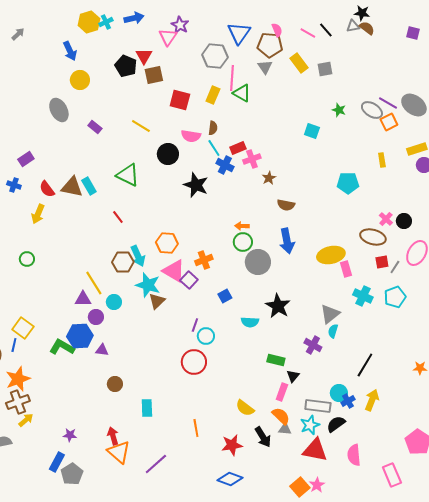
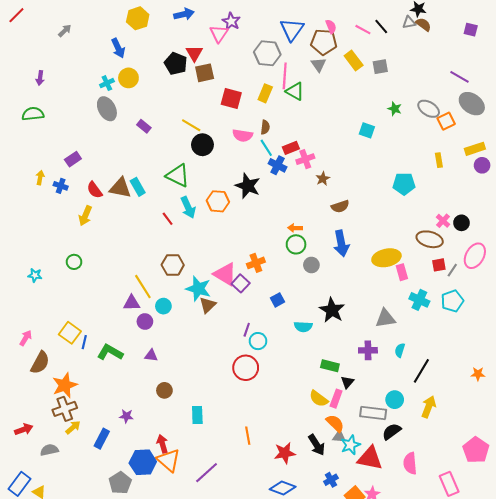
cyan cross: (106, 22) -> (107, 83), moved
purple line: (388, 103) -> (459, 77), moved
black circle: (168, 154) -> (202, 145), moved
brown semicircle: (286, 205) -> (340, 206), turned -30
orange hexagon: (167, 243) -> (218, 201), moved
cyan arrow: (138, 256) -> (188, 207), moved
gray circle: (258, 262) -> (311, 265), size x0.6
gray triangle: (330, 314) -> (385, 318), turned 30
cyan semicircle: (333, 331) -> (400, 350), moved
blue hexagon: (80, 336) -> (143, 462), moved
blue line: (14, 345) -> (84, 342), moved
purple cross: (313, 345) -> (368, 350), turned -30
blue cross: (348, 401) -> (331, 480), moved
yellow semicircle: (245, 408) -> (319, 399), moved
cyan star: (310, 425) -> (350, 445), moved
purple star: (70, 435) -> (126, 416), moved
blue rectangle: (57, 462) -> (102, 439), moved

